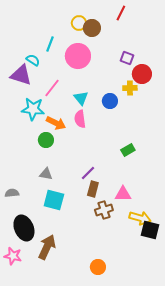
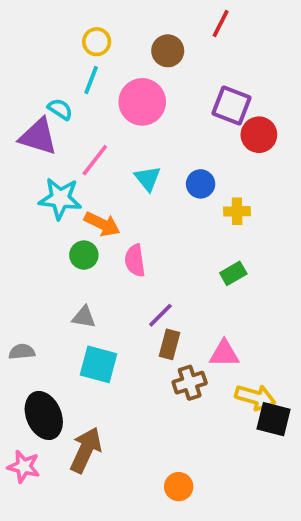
yellow circle: (79, 23) -> (97, 42), moved
purple square: (127, 58) -> (232, 106), size x1.5
yellow cross: (130, 88) -> (237, 211), moved
pink semicircle: (80, 119) -> (135, 260), moved

